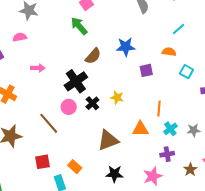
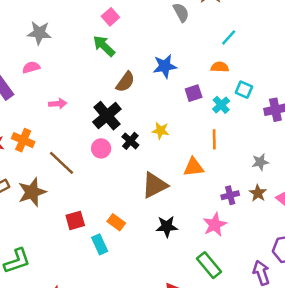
brown line: (49, 123) -> (61, 163), moved
cyan cross: (170, 129) -> (221, 105), moved
brown star: (190, 170) -> (258, 193), moved

